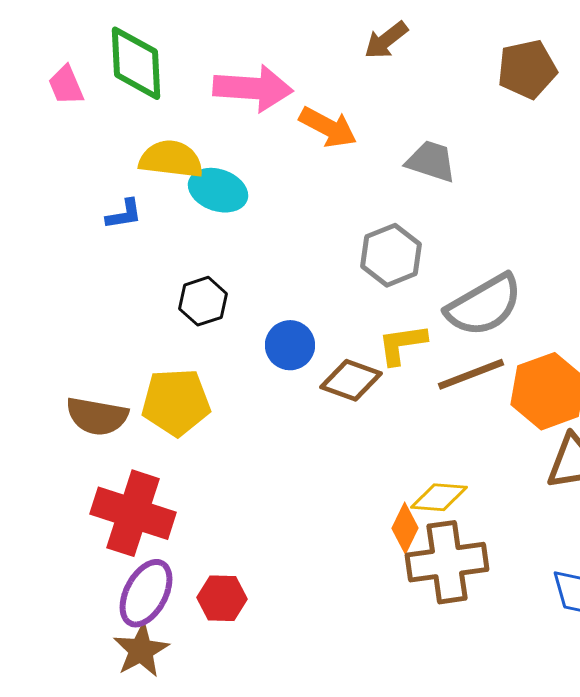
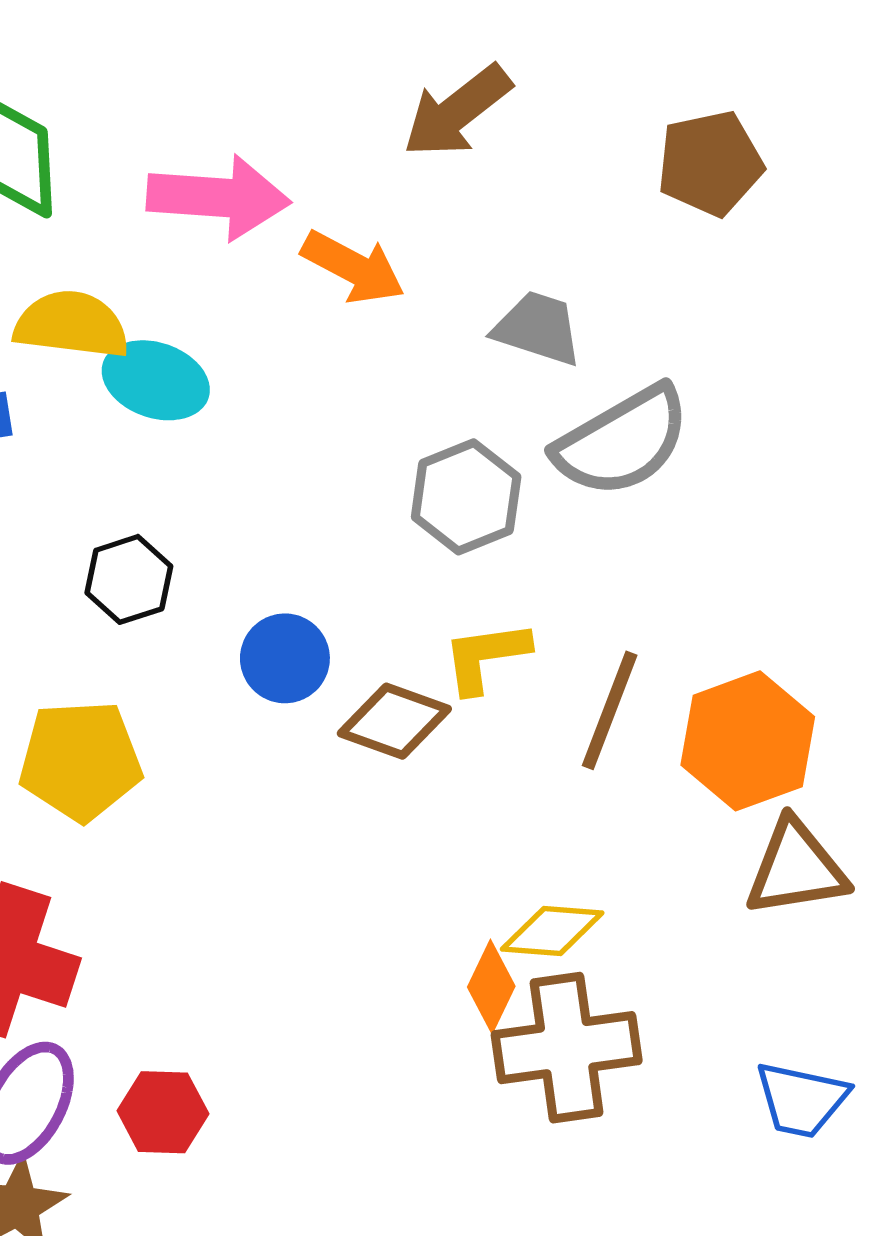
brown arrow: (386, 40) -> (457, 111), size x1.4
gray semicircle: (484, 305) -> (622, 441), moved
brown line: (471, 374) -> (610, 710), turned -48

